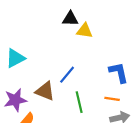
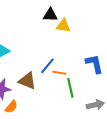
orange line: (112, 99) -> (59, 73), moved
green line: (79, 102) -> (70, 88), moved

